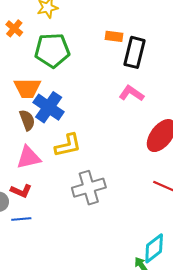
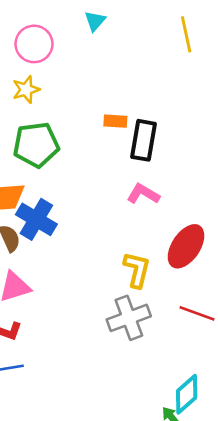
yellow L-shape: (68, 145) -> (137, 270), moved, turned -60
gray cross: (89, 188) -> (129, 318), moved

